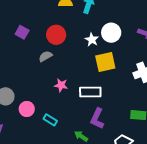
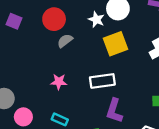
gray semicircle: (45, 56) -> (65, 41), moved
pink star: (61, 85) -> (59, 82), moved
pink circle: (27, 109) -> (23, 117), moved

